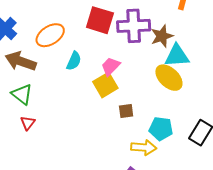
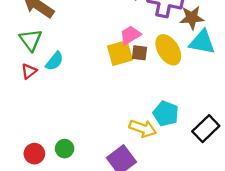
cyan semicircle: (74, 61) -> (54, 61), moved
yellow ellipse: (169, 78) -> (168, 50), moved
brown square: (126, 111) -> (140, 53), moved

